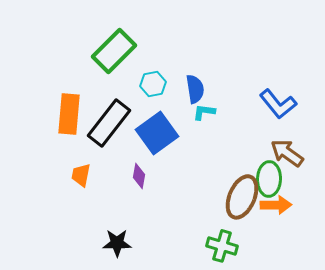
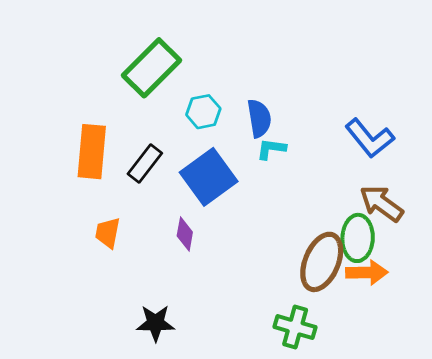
black rectangle: (109, 123) -> (145, 164), size x0.6

